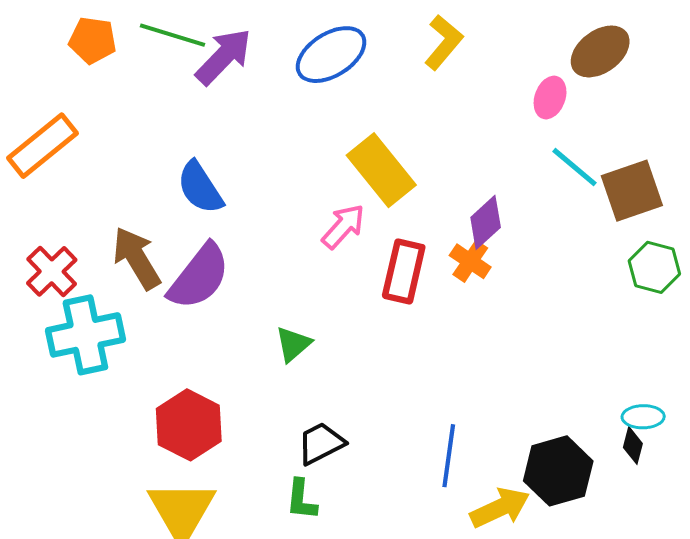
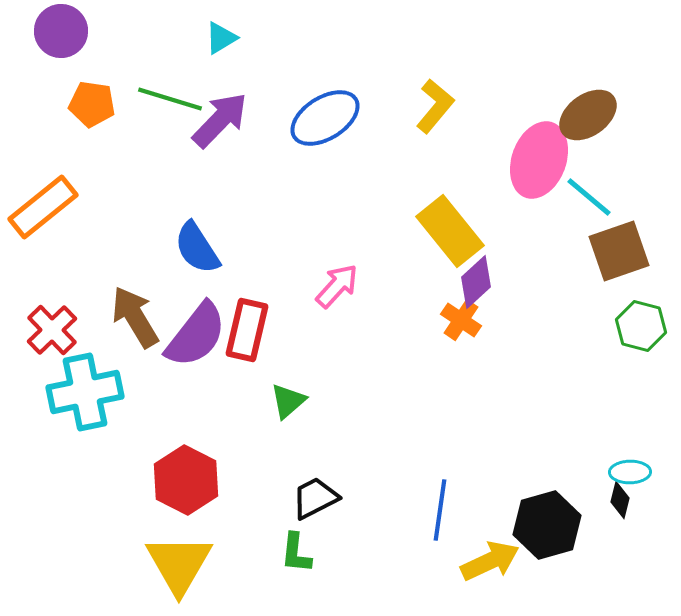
pink ellipse: (550, 98) -> (539, 160), size x1.8
cyan line: (575, 167) -> (589, 197), moved
yellow rectangle: (381, 170) -> (450, 231), moved
red rectangle: (404, 271) -> (247, 330), moved

